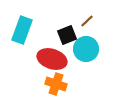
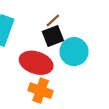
brown line: (87, 21) -> (53, 20), moved

